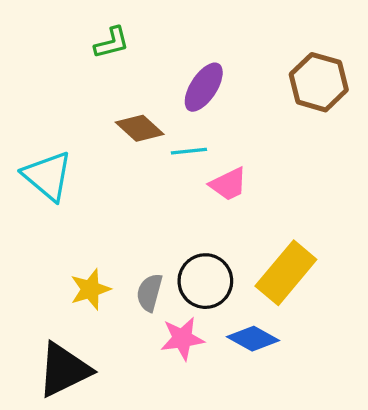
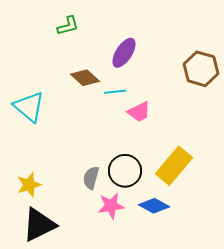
brown hexagon: (319, 82) -> (201, 69), moved
yellow star: (90, 289) -> (29, 185), moved

